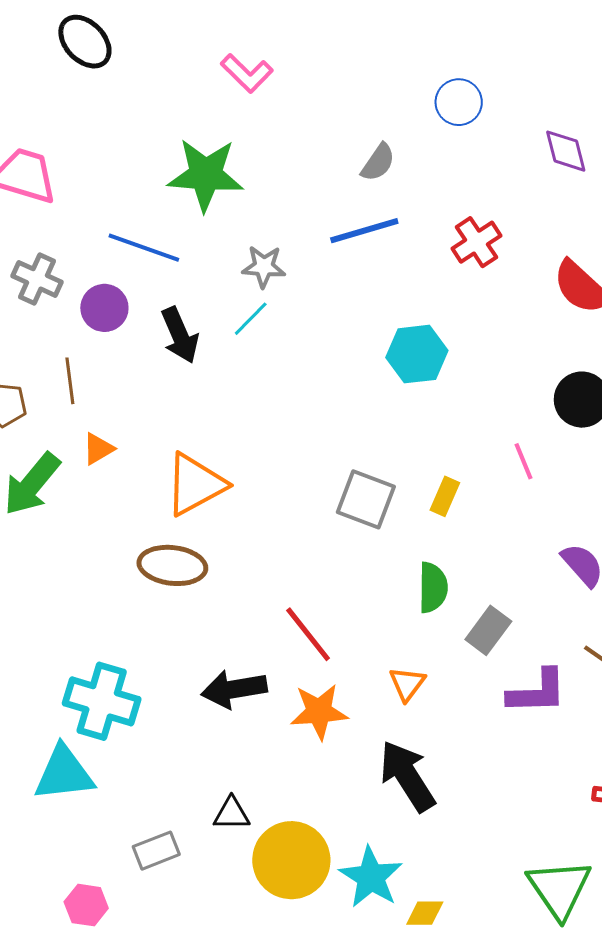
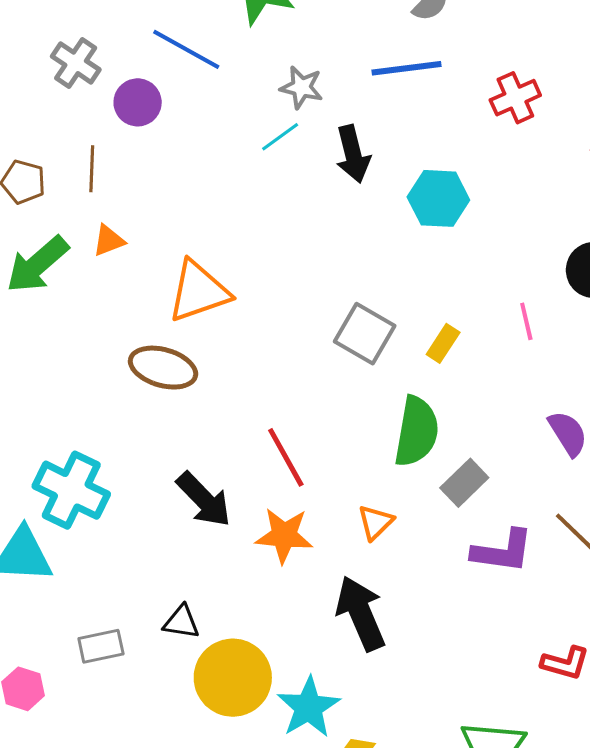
black arrow: (180, 335) -> (353, 154), moved
green semicircle: (433, 588) -> (416, 431), size x1.4
black arrow: (234, 689) -> (204, 500), turned -134

